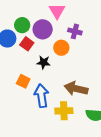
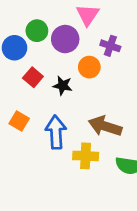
red square: (27, 44) -> (33, 77), moved
orange square: (23, 81) -> (19, 121), moved

